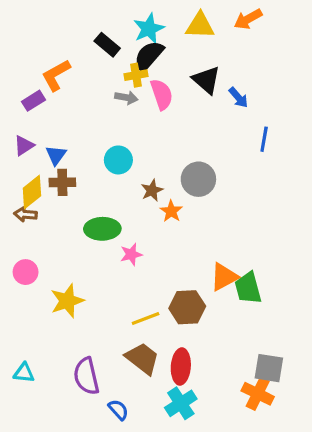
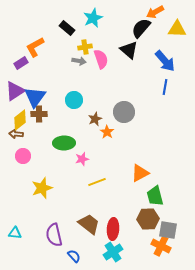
yellow triangle: (200, 25) -> (177, 29), moved
black semicircle: (149, 56) -> (141, 28), moved
blue arrow: (238, 98) -> (165, 61), moved, size x1.6
purple triangle: (24, 146) -> (15, 91), size x1.5
blue triangle: (56, 155) -> (35, 97), size x1.6
pink circle: (26, 272) -> (23, 156), moved
green trapezoid: (248, 288) -> (155, 196), moved
brown hexagon: (187, 307) -> (148, 219), moved
yellow line: (146, 318) -> (97, 182), moved

